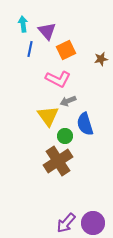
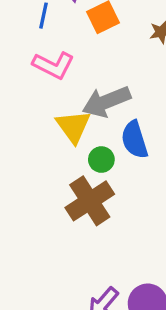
pink L-shape: (58, 79) -> (53, 65), moved
gray arrow: (68, 101) -> (106, 102), size x1.8

